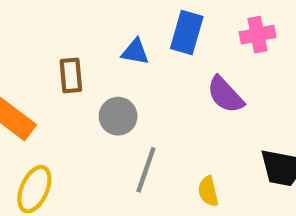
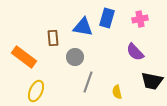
blue triangle: (135, 52) -> (83, 27), size x1.5
purple semicircle: (225, 95) -> (135, 52), moved

